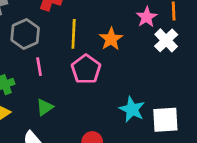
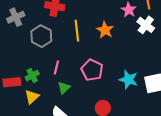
pink line: (39, 67) -> (56, 67), moved, turned 32
pink pentagon: (86, 69) -> (92, 70), moved

